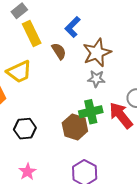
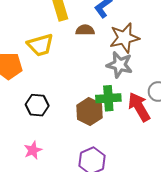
brown semicircle: (59, 51) -> (85, 30), turned -66
gray star: (96, 79) -> (120, 65), size x1.4

